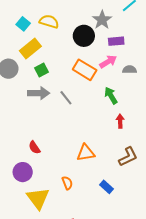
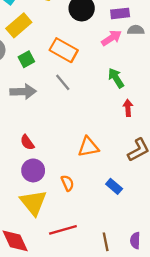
green square: (42, 70) -> (26, 59), moved
orange rectangle: (85, 70) -> (64, 50), moved
gray semicircle: (130, 70) -> (136, 30), moved
gray arrow: (39, 93) -> (23, 92), moved
purple circle: (23, 172) -> (33, 170), moved

